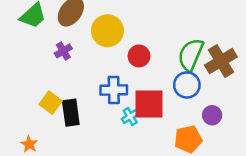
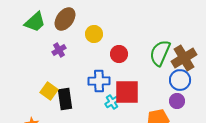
yellow circle: (107, 31) -> (94, 34), size x0.7
blue circle: (187, 85) -> (180, 80), moved

